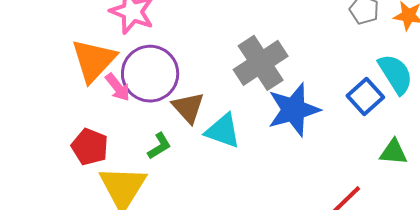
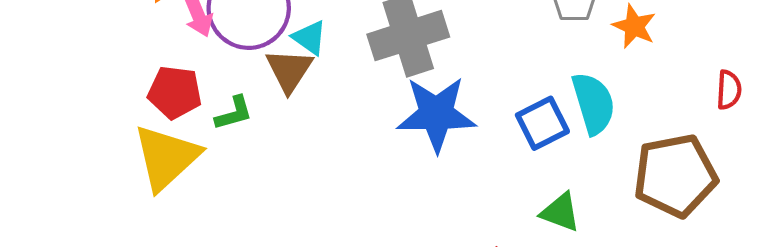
cyan triangle: (223, 131) -> (310, 38), moved, size x0.7
red pentagon: (90, 147) -> (175, 92), moved, turned -30

